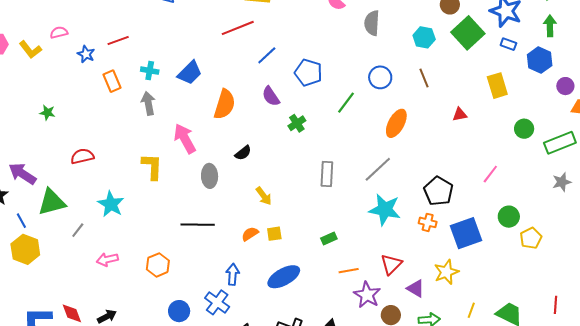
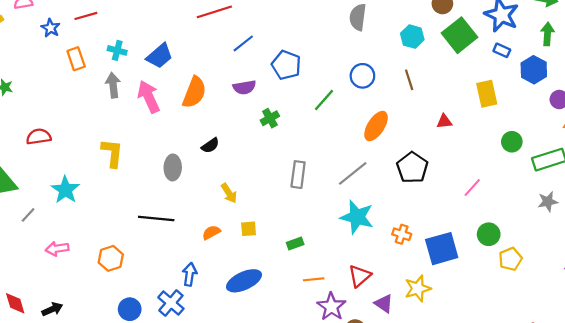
purple semicircle: (271, 96) -> (244, 87), turned -70
pink arrow: (185, 139) -> (149, 97), moved
black pentagon: (438, 191) -> (412, 168), moved
yellow square: (274, 234) -> (249, 229), moved

